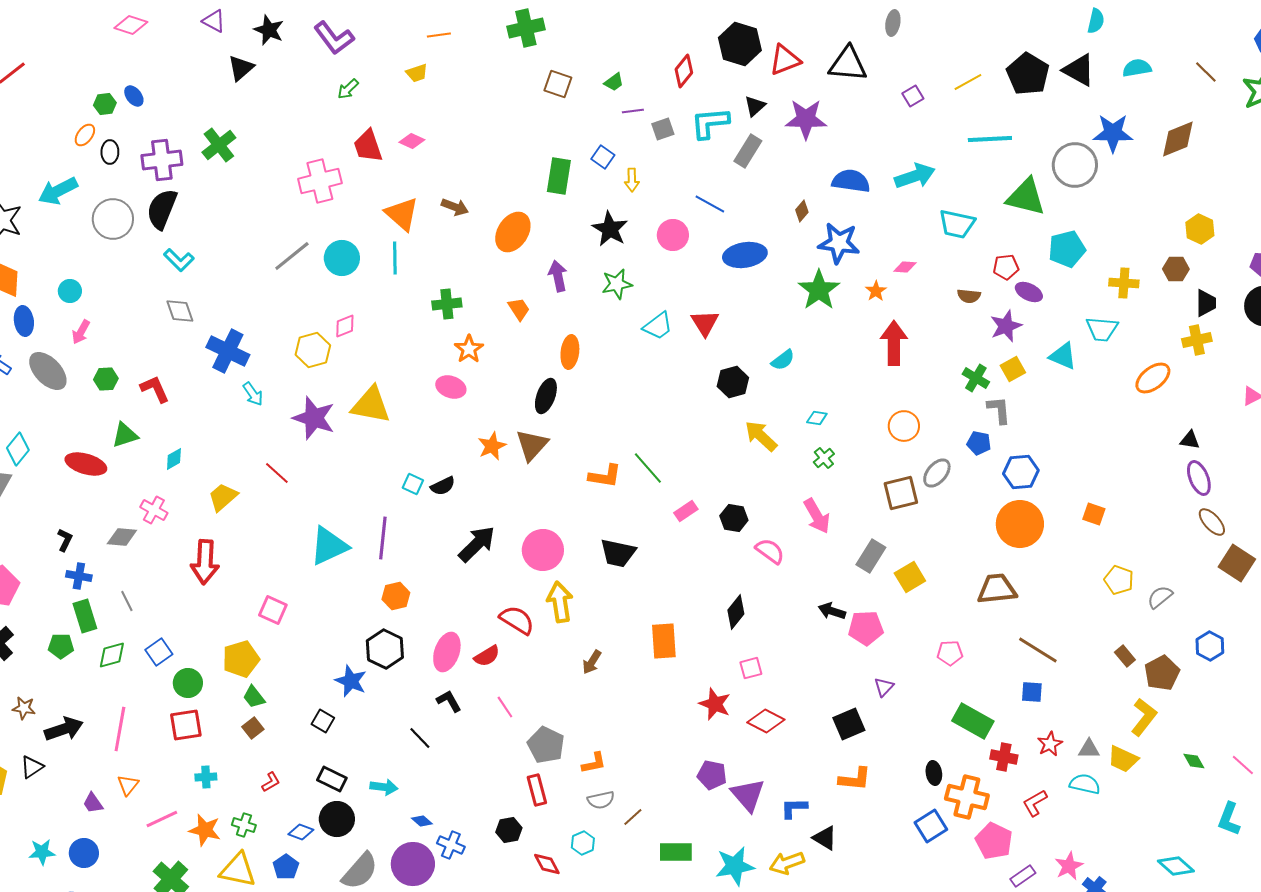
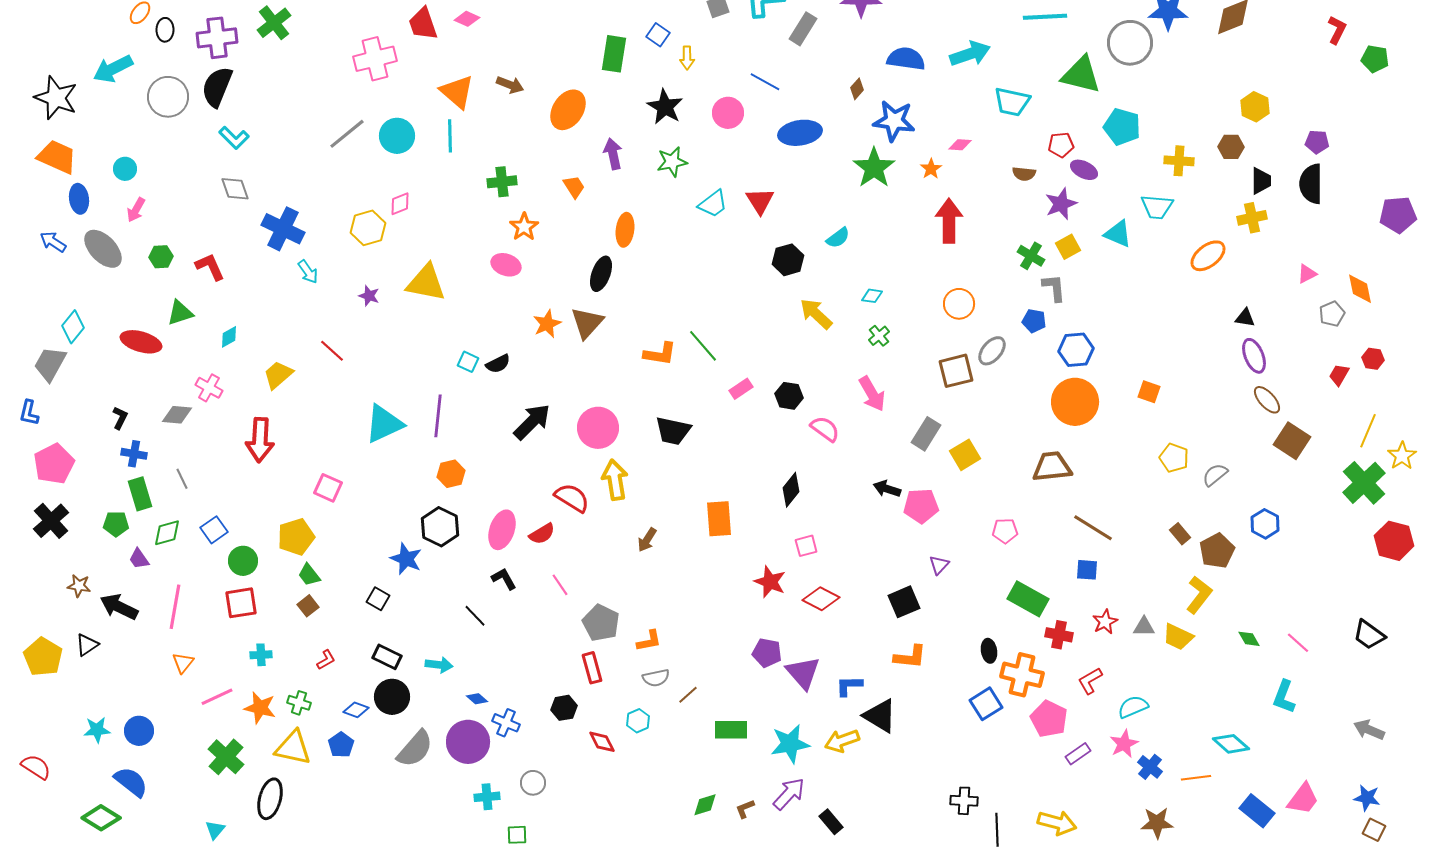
cyan pentagon: (1067, 249) -> (1122, 127), turned 30
purple star: (314, 418) -> (369, 296), size x0.5
black arrow: (64, 729) -> (119, 607), turned -135
cyan semicircle: (1085, 784) -> (1133, 707), moved, turned -36
purple trapezoid: (93, 803) -> (139, 559), moved
black triangle: (825, 838) -> (880, 716), size x1.4

